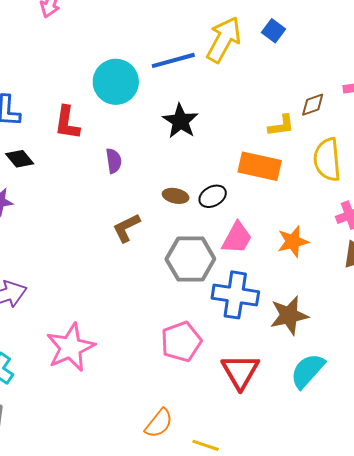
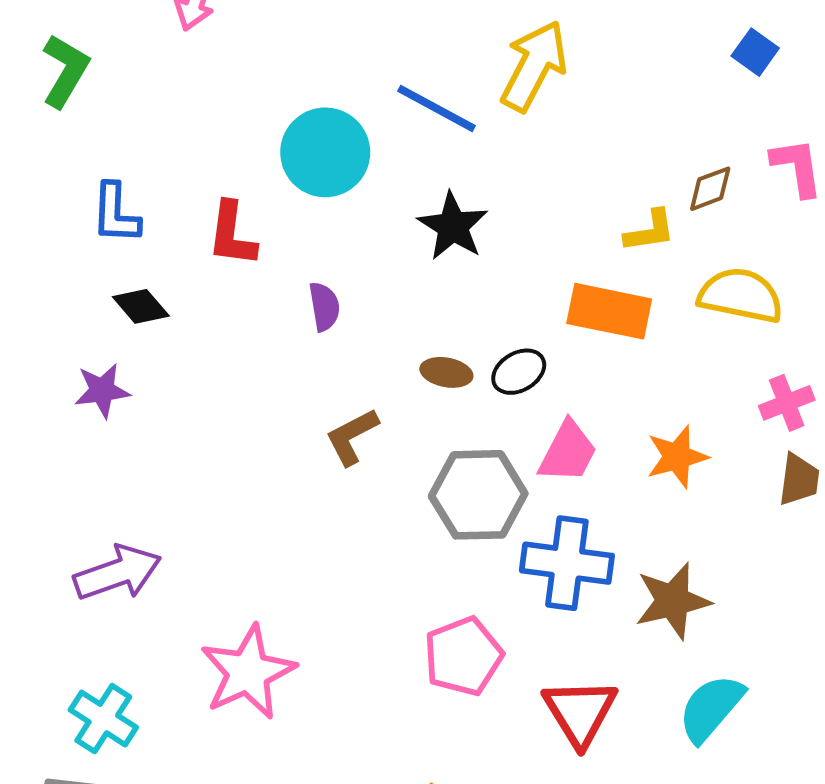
blue square: (273, 31) -> (755, 52), moved
blue line: (173, 60) -> (436, 108), turned 45
yellow semicircle: (327, 160) -> (741, 295), turned 108

